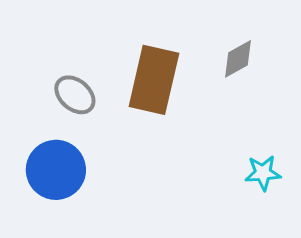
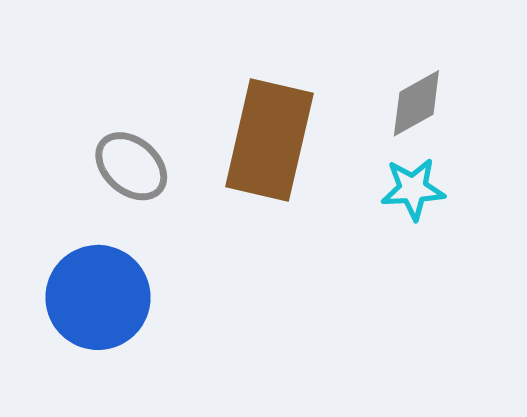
cyan star: (263, 173) -> (413, 189), moved

